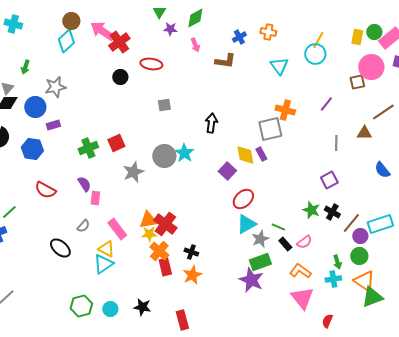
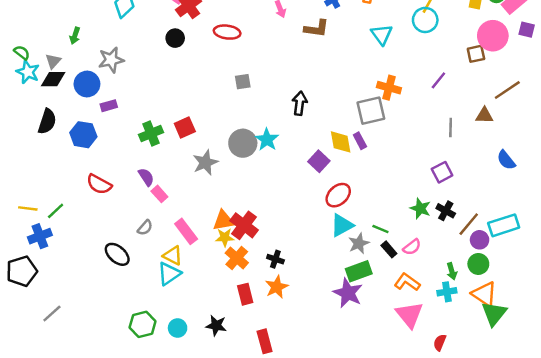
black circle: (120, 77) -> (175, 38), moved
pink rectangle: (95, 198) -> (159, 194), turned -48
red rectangle: (165, 267) -> (245, 294), moved
green triangle: (372, 297) -> (494, 313), turned -30

